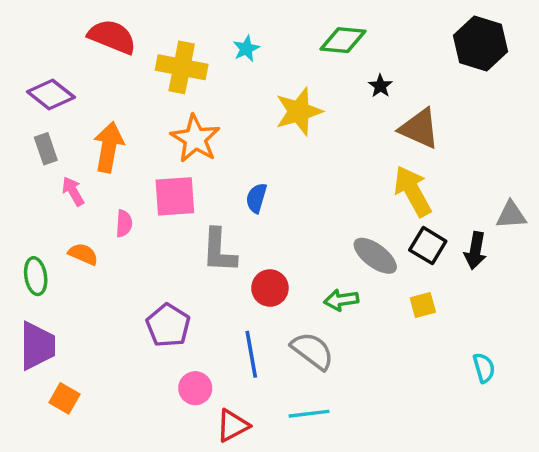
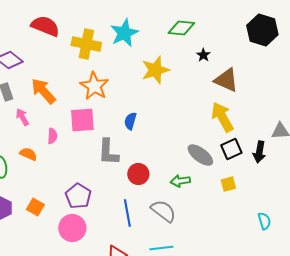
cyan star: (246, 49) -> (124, 33), size x1.8
orange arrow: (109, 147) -> (43, 91), turned -52
black square: (428, 246) -> (231, 149), turned 35
pink circle: (195, 388) -> (72, 228), moved, size x1.4
orange square: (65, 398) -> (35, 207), moved

